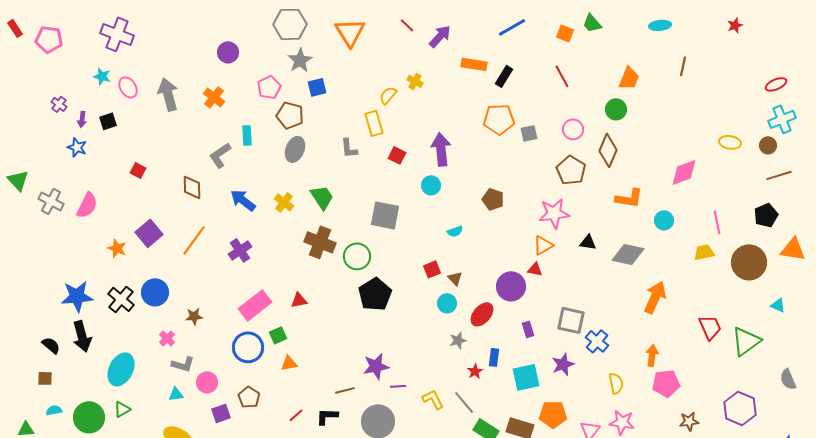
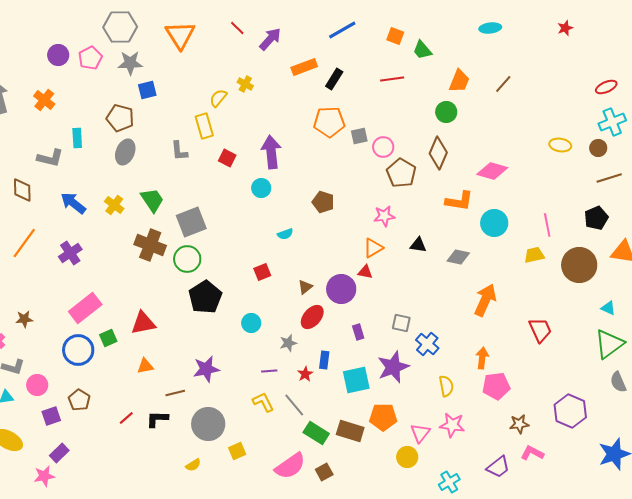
green trapezoid: (592, 23) -> (422, 50), moved
gray star: (300, 60) -> (130, 63), turned 30
orange rectangle: (474, 64) -> (304, 67), turned -30
brown line: (683, 66) -> (503, 84), moved, turned 30
red line: (562, 76) -> (392, 79), turned -70
pink pentagon: (269, 87) -> (90, 58), moved
pink circle: (573, 129) -> (383, 147), moved
gray L-shape: (220, 155) -> (50, 158), turned -132
pink diamond: (684, 172) -> (492, 171), moved, turned 36
pink star: (554, 213) -> (384, 216), size x0.7
gray square: (385, 215) -> (191, 222), moved, turned -32
cyan circle: (664, 220) -> (494, 223), size x1.4
gray diamond: (628, 254) -> (458, 257), size x0.7
brown triangle: (455, 278) -> (305, 287), moved, turned 35
red triangle: (299, 300) -> (143, 323), moved, size x1.5
cyan circle: (447, 303) -> (251, 323), moved
gray square: (571, 320) -> (401, 323), size x0.7
green triangle: (746, 341) -> (609, 344), moved
orange triangle: (289, 363) -> (145, 366), moved
purple star: (563, 364) -> (393, 367), size x1.4
purple line: (398, 386) -> (269, 371), moved

